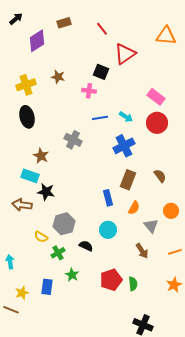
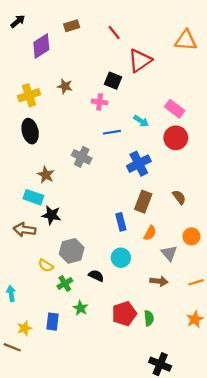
cyan arrow: (126, 117) -> (141, 121), moved
brown arrow: (142, 251) -> (159, 281), turned -49

